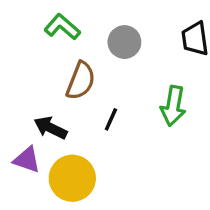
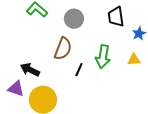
brown semicircle: (81, 81) -> (63, 49), moved
black line: (111, 119) -> (79, 70), moved

